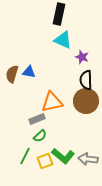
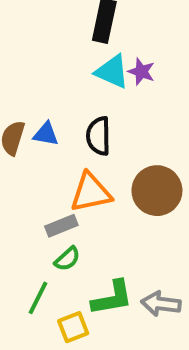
purple star: (82, 57) -> (141, 72), moved
black semicircle: (86, 80) -> (98, 136), moved
green L-shape: (63, 156) -> (112, 298), turned -50
yellow square: (45, 161) -> (73, 327), moved

